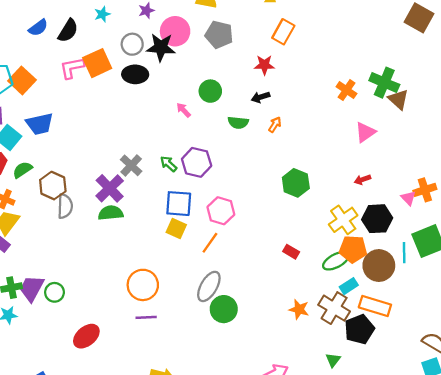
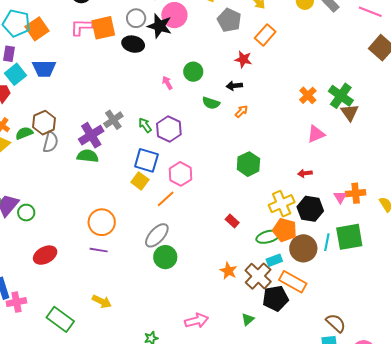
gray pentagon: (219, 35) -> (229, 20), moved
green semicircle: (22, 170) -> (24, 133), moved

